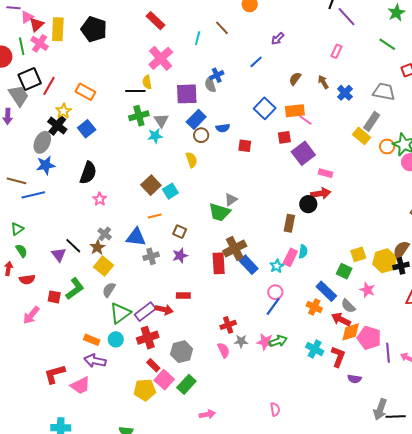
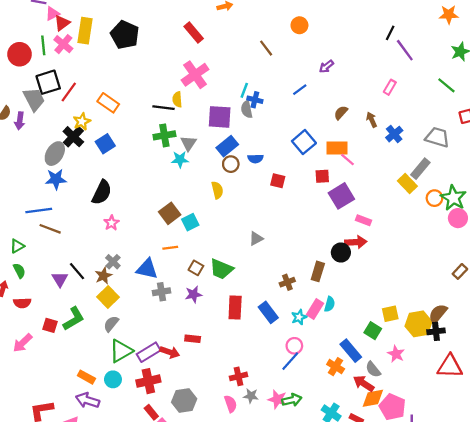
cyan line: (198, 38) -> (244, 90), moved
blue cross: (217, 75) -> (255, 100), turned 32
brown line: (16, 181) -> (50, 229), moved
green trapezoid: (220, 212) -> (221, 269), moved
brown cross: (235, 248) -> (287, 282), moved, size x0.6

